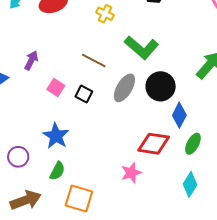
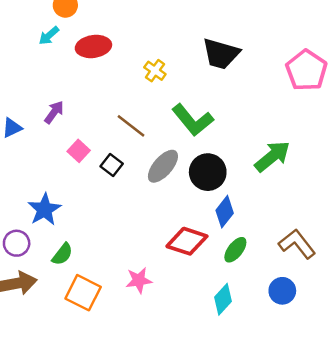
blue star: (56, 136) -> (44, 209), moved
purple circle: (18, 157) -> (17, 243), moved
pink star: (131, 173) -> (139, 280), moved

